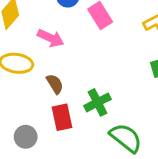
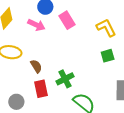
pink arrow: (51, 38) -> (36, 25), moved

